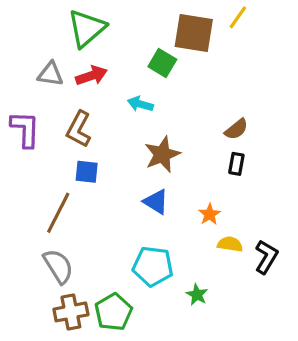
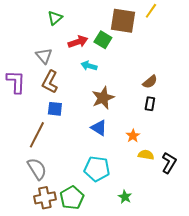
green triangle: (87, 28) -> (55, 18), size x0.6
gray triangle: (50, 74) -> (44, 56), moved, turned 42
red arrow: (91, 76) -> (78, 42), moved
green star: (197, 295) -> (125, 197), moved

